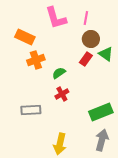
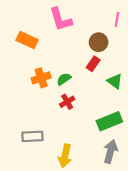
pink line: (86, 18) -> (117, 19), moved
green triangle: (106, 54) -> (115, 81), moved
orange cross: (36, 60) -> (41, 78), moved
gray rectangle: (31, 110) -> (32, 136), moved

